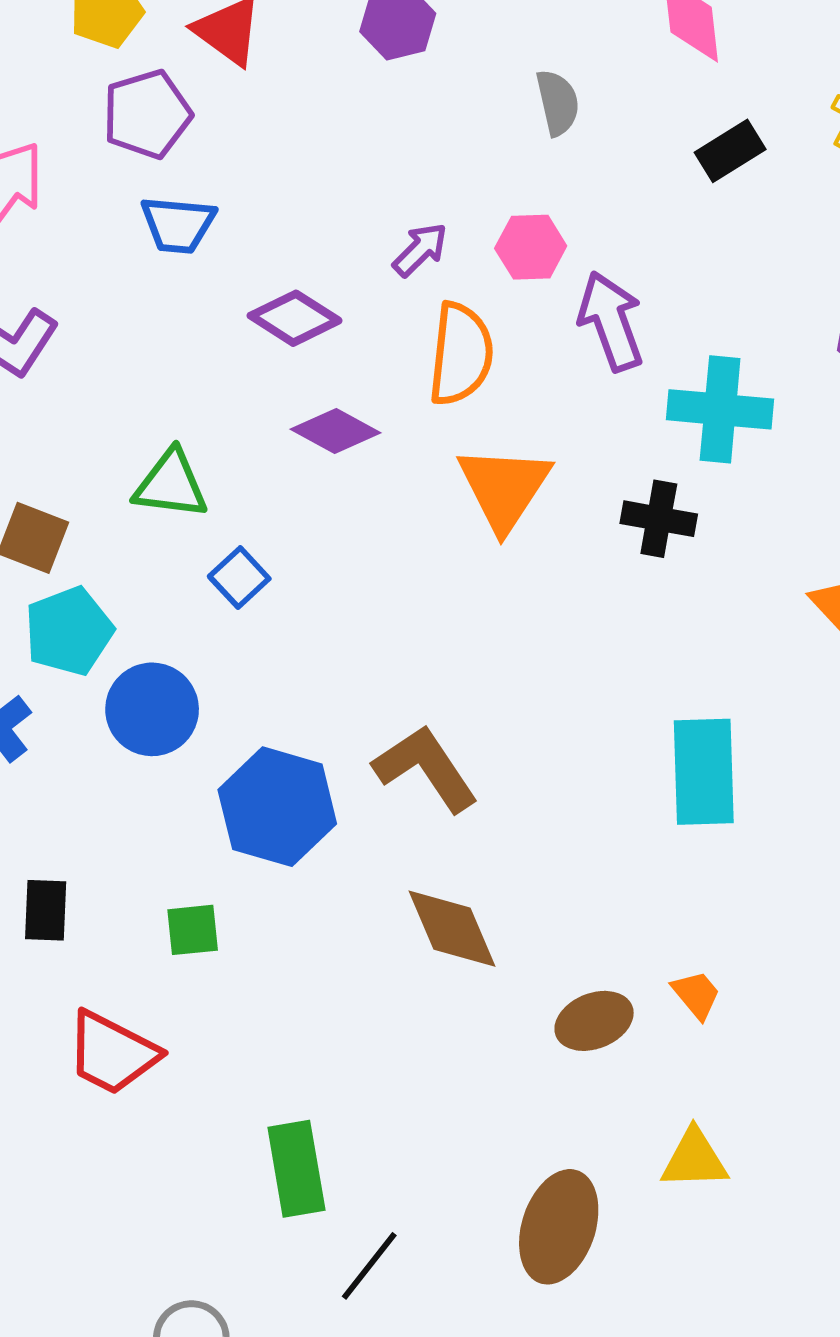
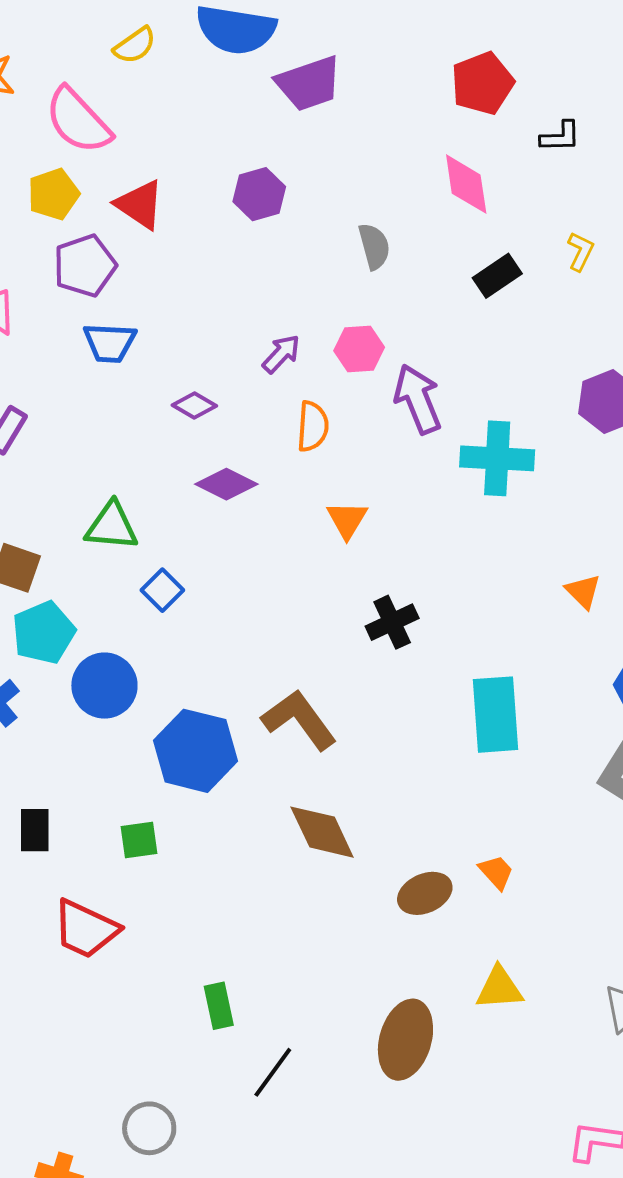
purple diamond: (295, 318) -> (194, 406), size x0.7
orange semicircle: (461, 354) -> (313, 426), size x0.7
orange triangle: (504, 488) -> (347, 520), size x0.6
black cross: (659, 519) -> (392, 622), moved, turned -33
green rectangle: (296, 1169) -> (219, 1006), size x0.7

